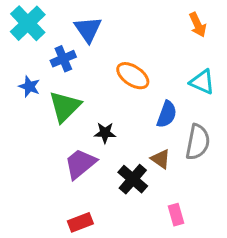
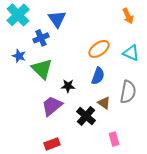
orange ellipse: (133, 76) -> (99, 49), moved, turned -70
green triangle: (65, 107) -> (42, 69), turned -30
blue semicircle: (167, 114) -> (98, 76), moved

